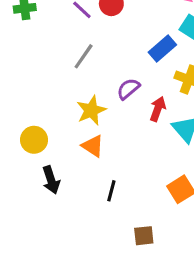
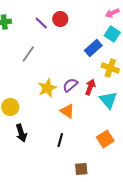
gray line: (84, 56) -> (28, 54), moved
purple semicircle: (128, 89) -> (70, 85), moved
orange triangle: (93, 146) -> (67, 111), moved

